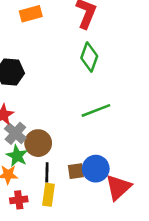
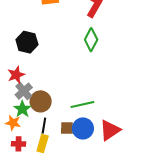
green line: (96, 110) -> (82, 104), moved
red triangle: (118, 187) -> (110, 130), moved

